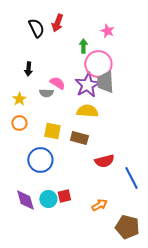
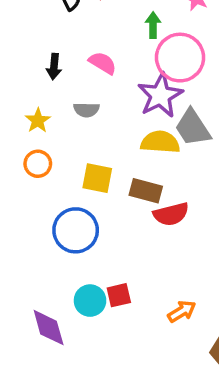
gray trapezoid: (105, 82) -> (193, 128), moved, turned -30
pink semicircle: (57, 83) -> (103, 63), moved
red semicircle: (104, 161) -> (171, 214), moved
purple diamond: (25, 200) -> (49, 328), moved

